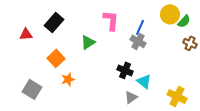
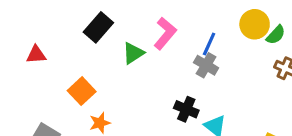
pink L-shape: (111, 20) -> (165, 33), turned 35
black rectangle: (54, 22) -> (98, 27), moved
green triangle: (88, 42) -> (133, 53), moved

